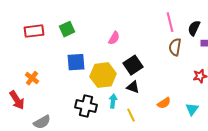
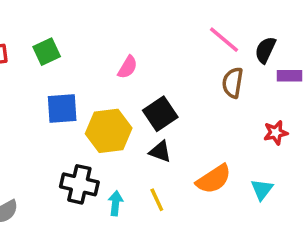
pink line: (170, 22) -> (224, 40), turned -36
cyan arrow: (113, 101) -> (116, 203), moved
orange semicircle: (164, 103) -> (214, 179), size x1.5

